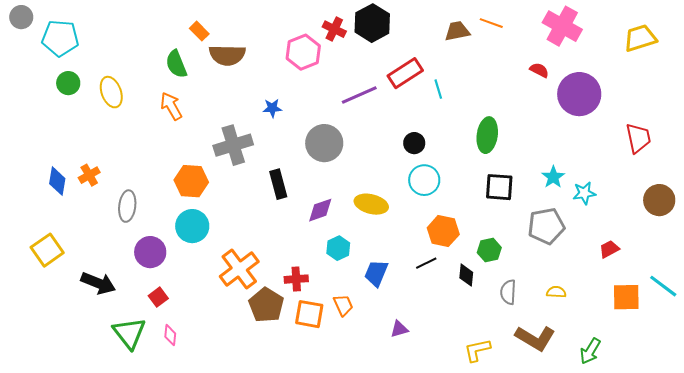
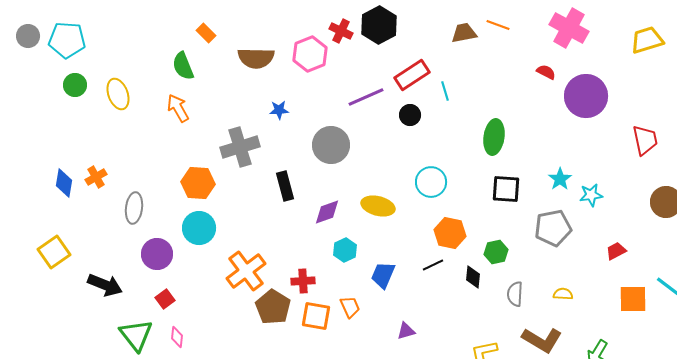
gray circle: (21, 17) -> (28, 36), moved
brown semicircle: (227, 55) -> (256, 58), moved
black circle: (414, 143) -> (410, 115), moved

